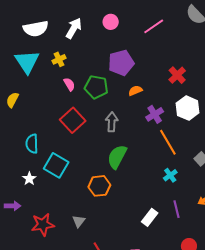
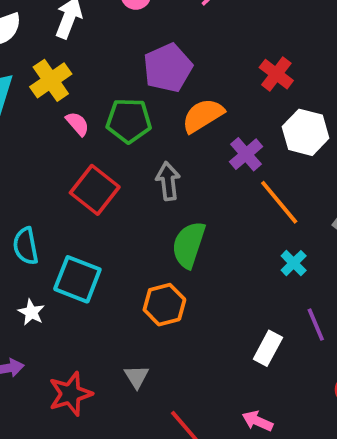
yellow cross: (59, 59) -> (51, 80), size x1.5
orange semicircle: (135, 91) -> (203, 116), size x1.6

